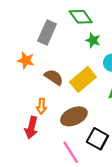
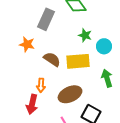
green star: (93, 40) -> (85, 35), moved
yellow rectangle: (83, 79) -> (78, 61), turned 35

